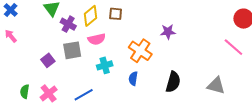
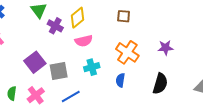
brown square: (116, 14) -> (124, 16), moved
purple star: (168, 32) -> (165, 48), moved
gray square: (72, 50) -> (59, 71), moved
purple square: (48, 60) -> (35, 62), size x1.5

